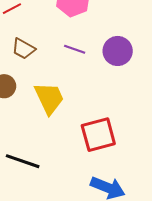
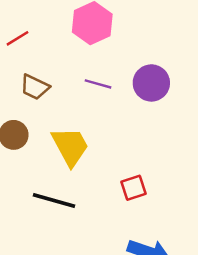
red square: (98, 135) -> (134, 188), size x0.6
black line: (23, 161) -> (54, 200), moved

